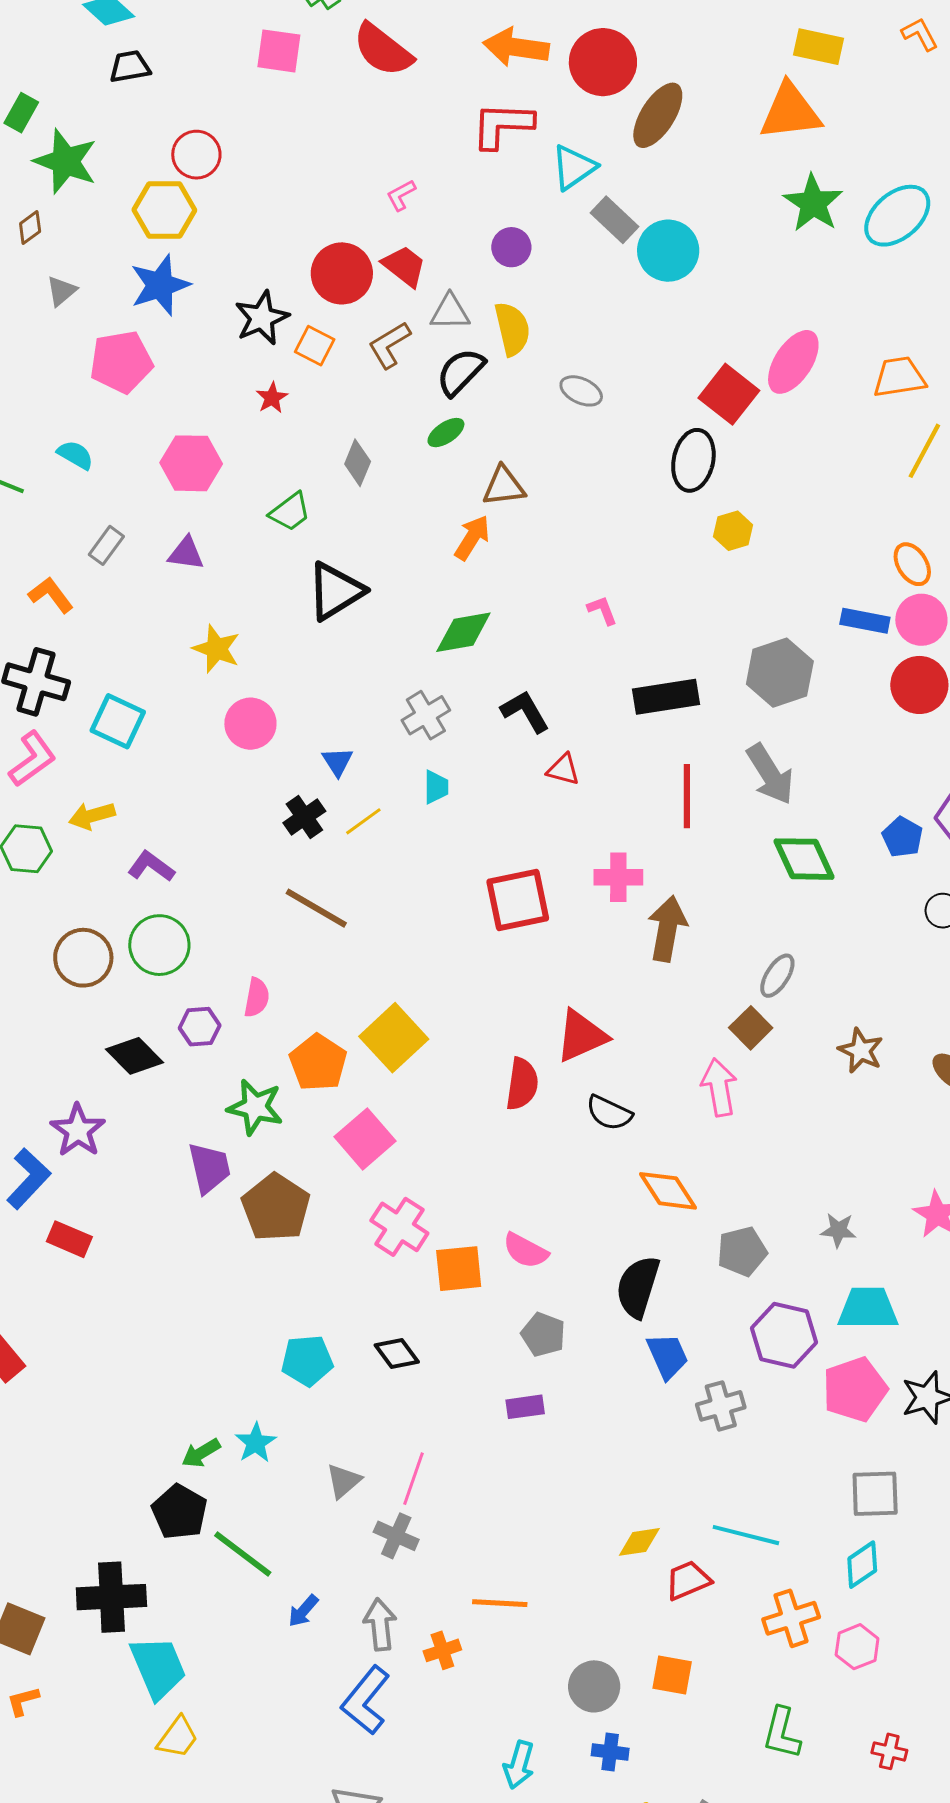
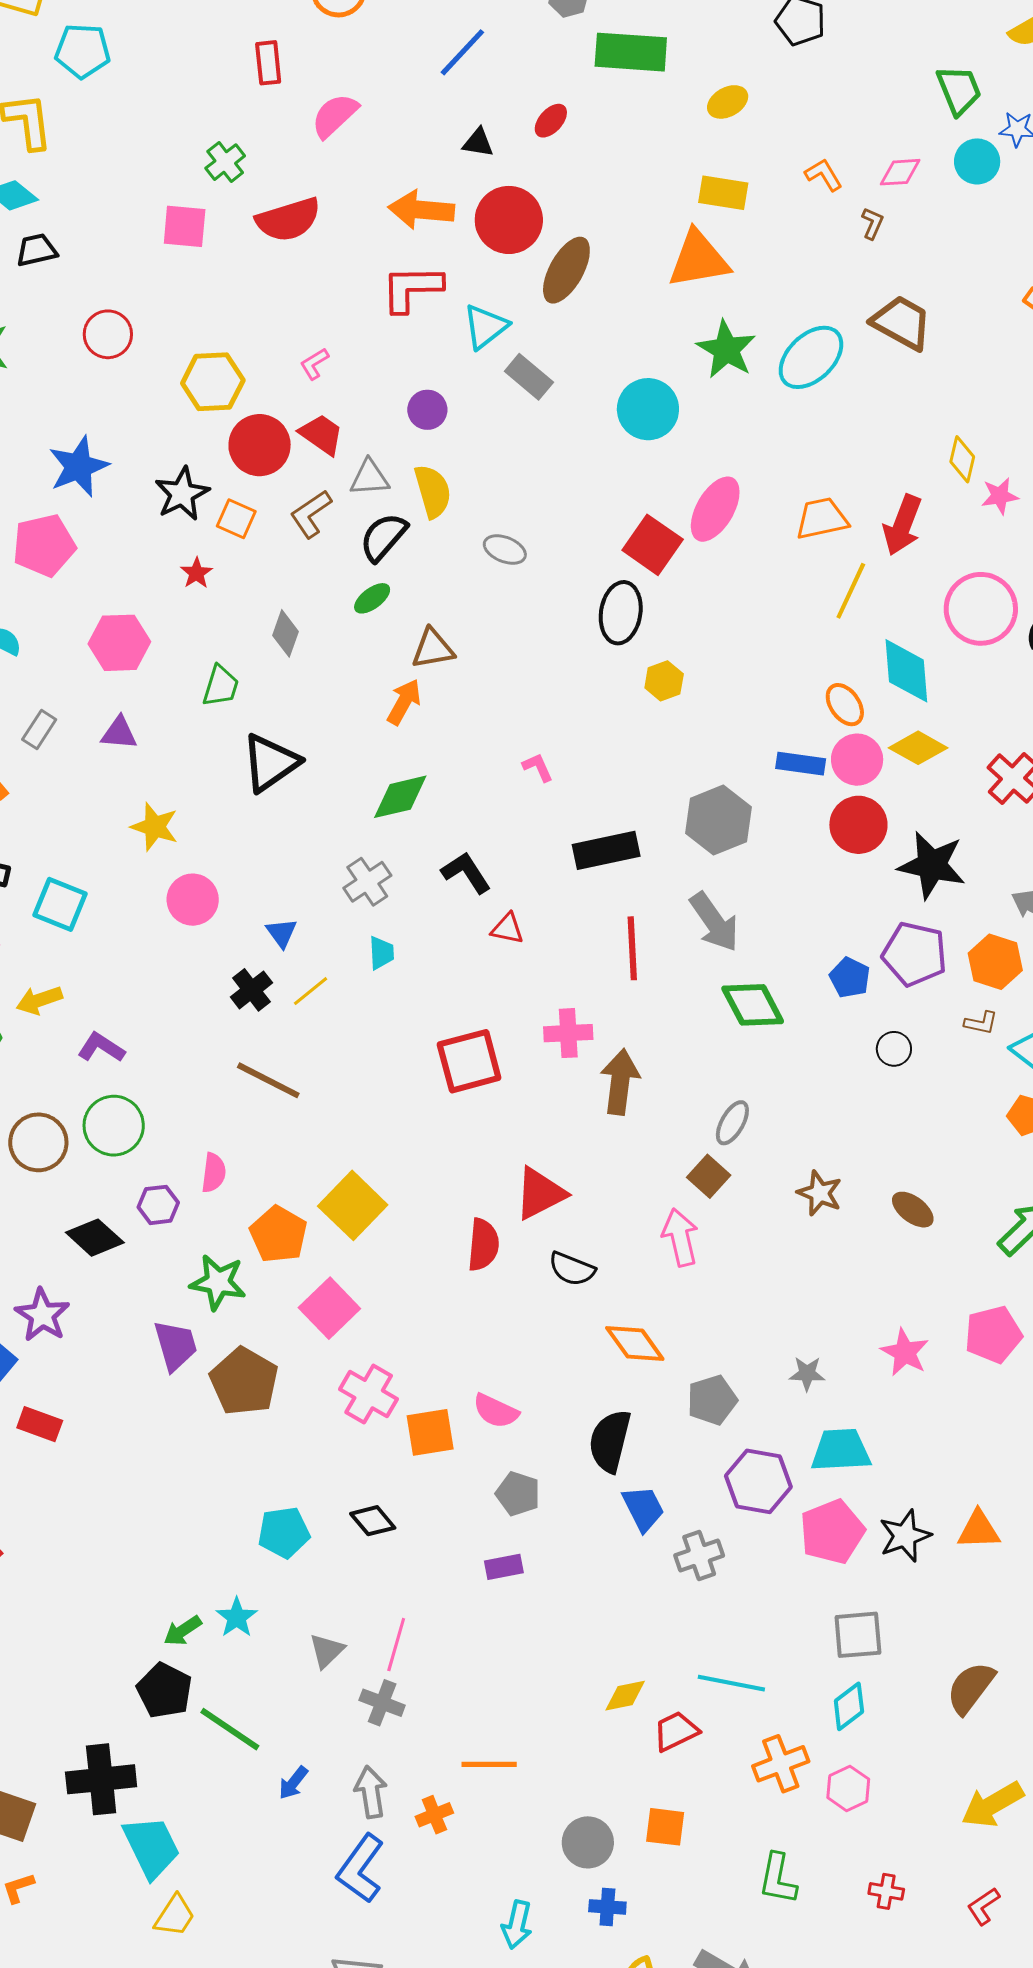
red semicircle: (383, 50) -> (288, 220), turned -52
yellow hexagon: (164, 210) -> (213, 382), moved
cyan circle: (668, 251) -> (648, 409), moved
green trapezoid: (290, 512) -> (221, 686), turned -33

